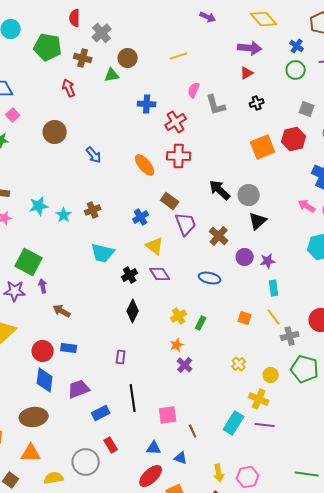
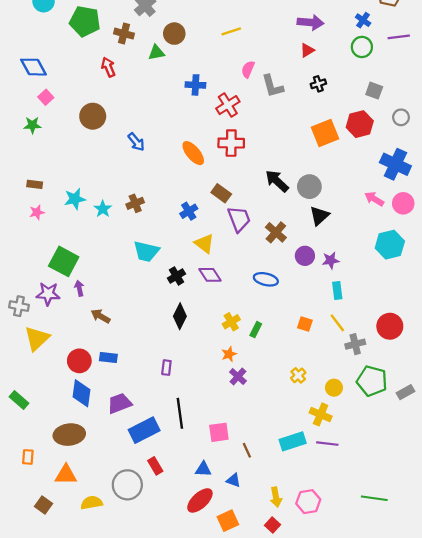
blue rectangle: (101, 413) -> (144, 430), size x1.5
cyan rectangle: (234, 423) -> (293, 441), turned 40

